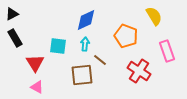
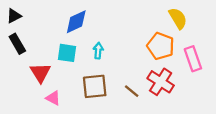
blue diamond: (86, 20) -> (76, 22), moved
orange pentagon: (126, 36) -> (161, 46), moved
brown line: (100, 60) -> (132, 91), moved
pink triangle: (37, 87) -> (53, 98), moved

